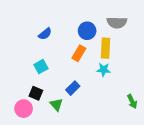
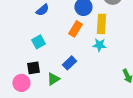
black square: (36, 93) -> (33, 68), turned -32
green triangle: (56, 104) -> (53, 79), turned 40

